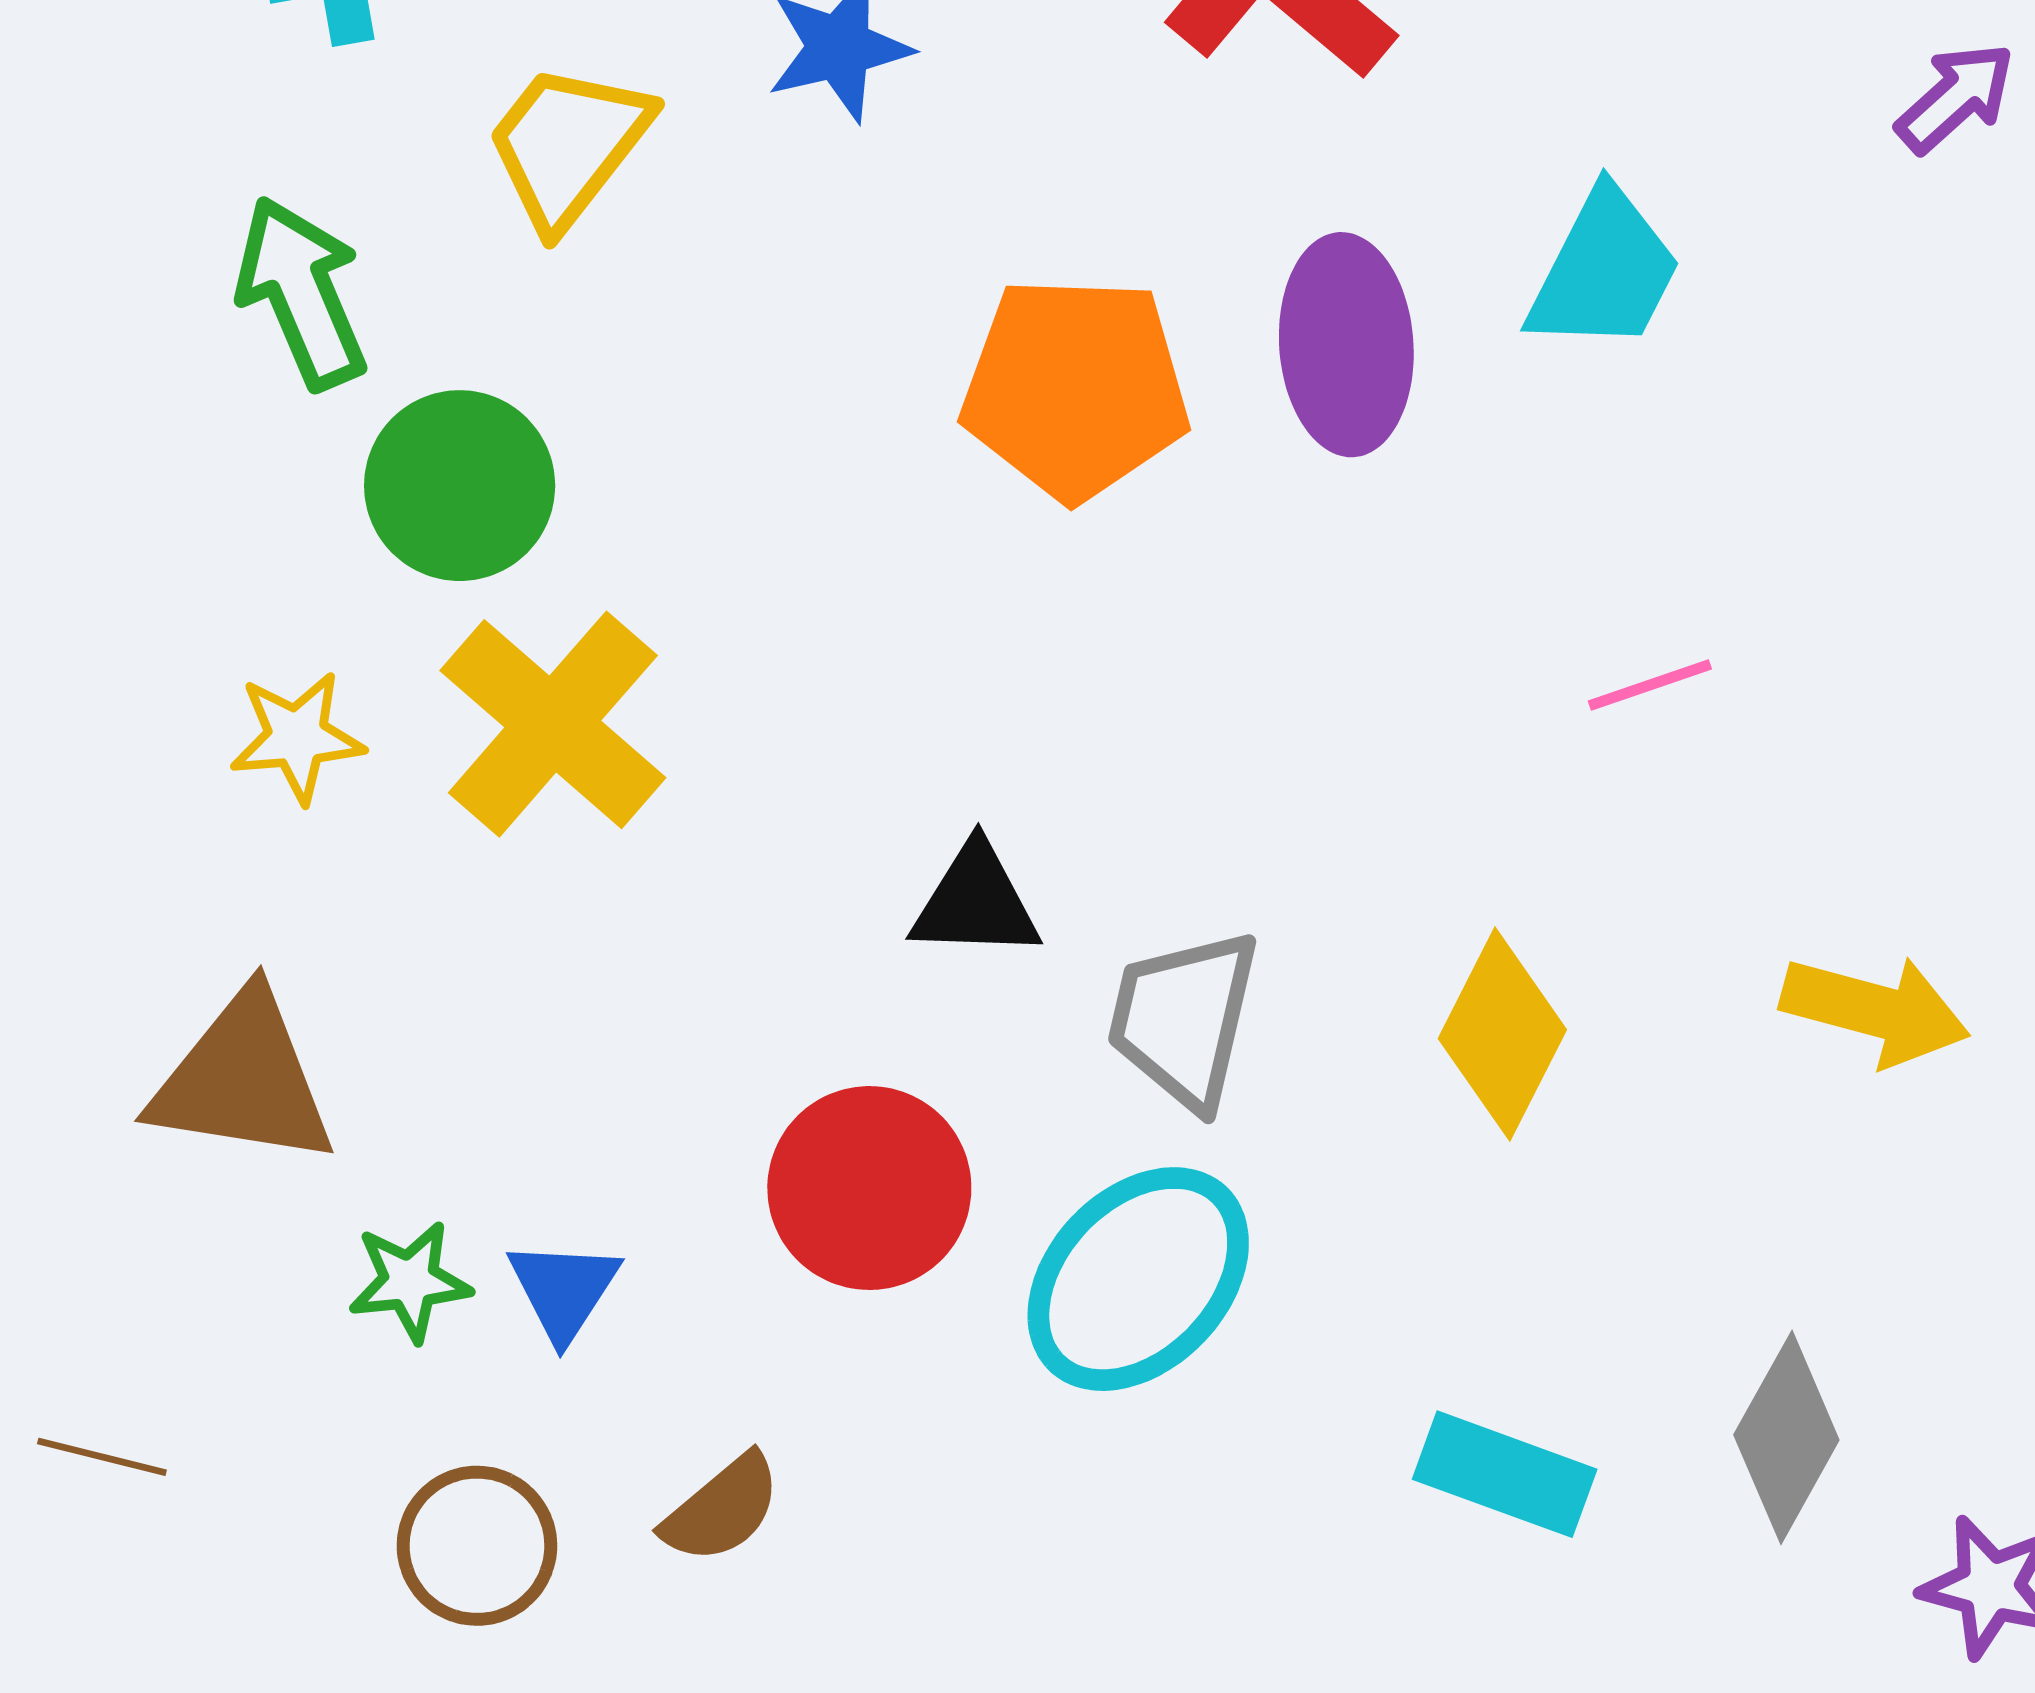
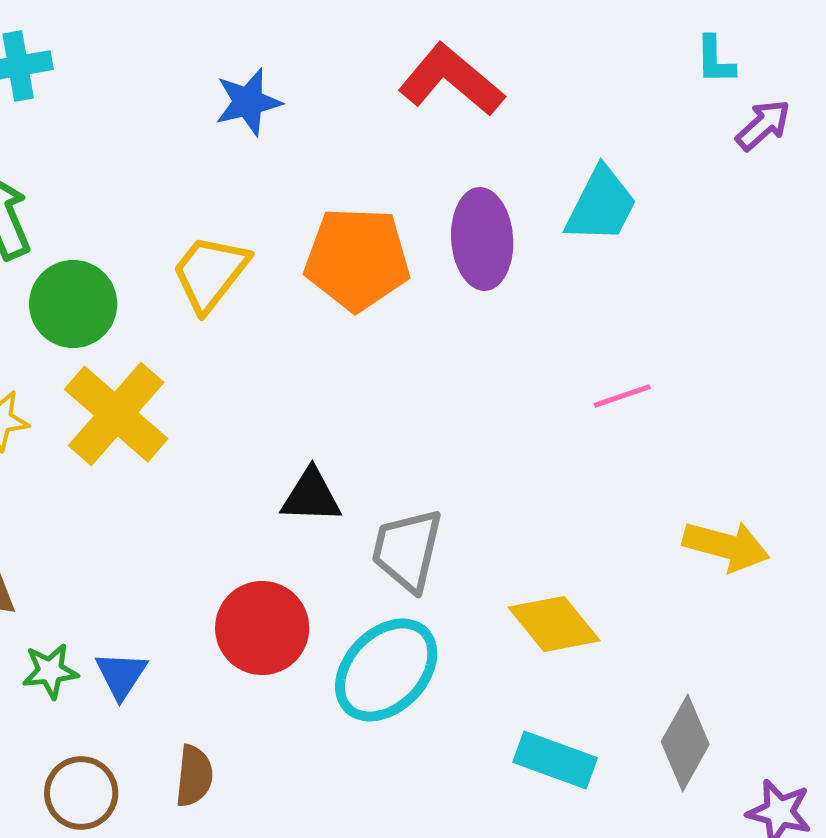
yellow trapezoid: (568, 145) -> (210, 273), moved
yellow diamond: (1502, 1034) -> (554, 624), moved, turned -66
brown semicircle: (722, 1509) -> (194, 776), turned -44

